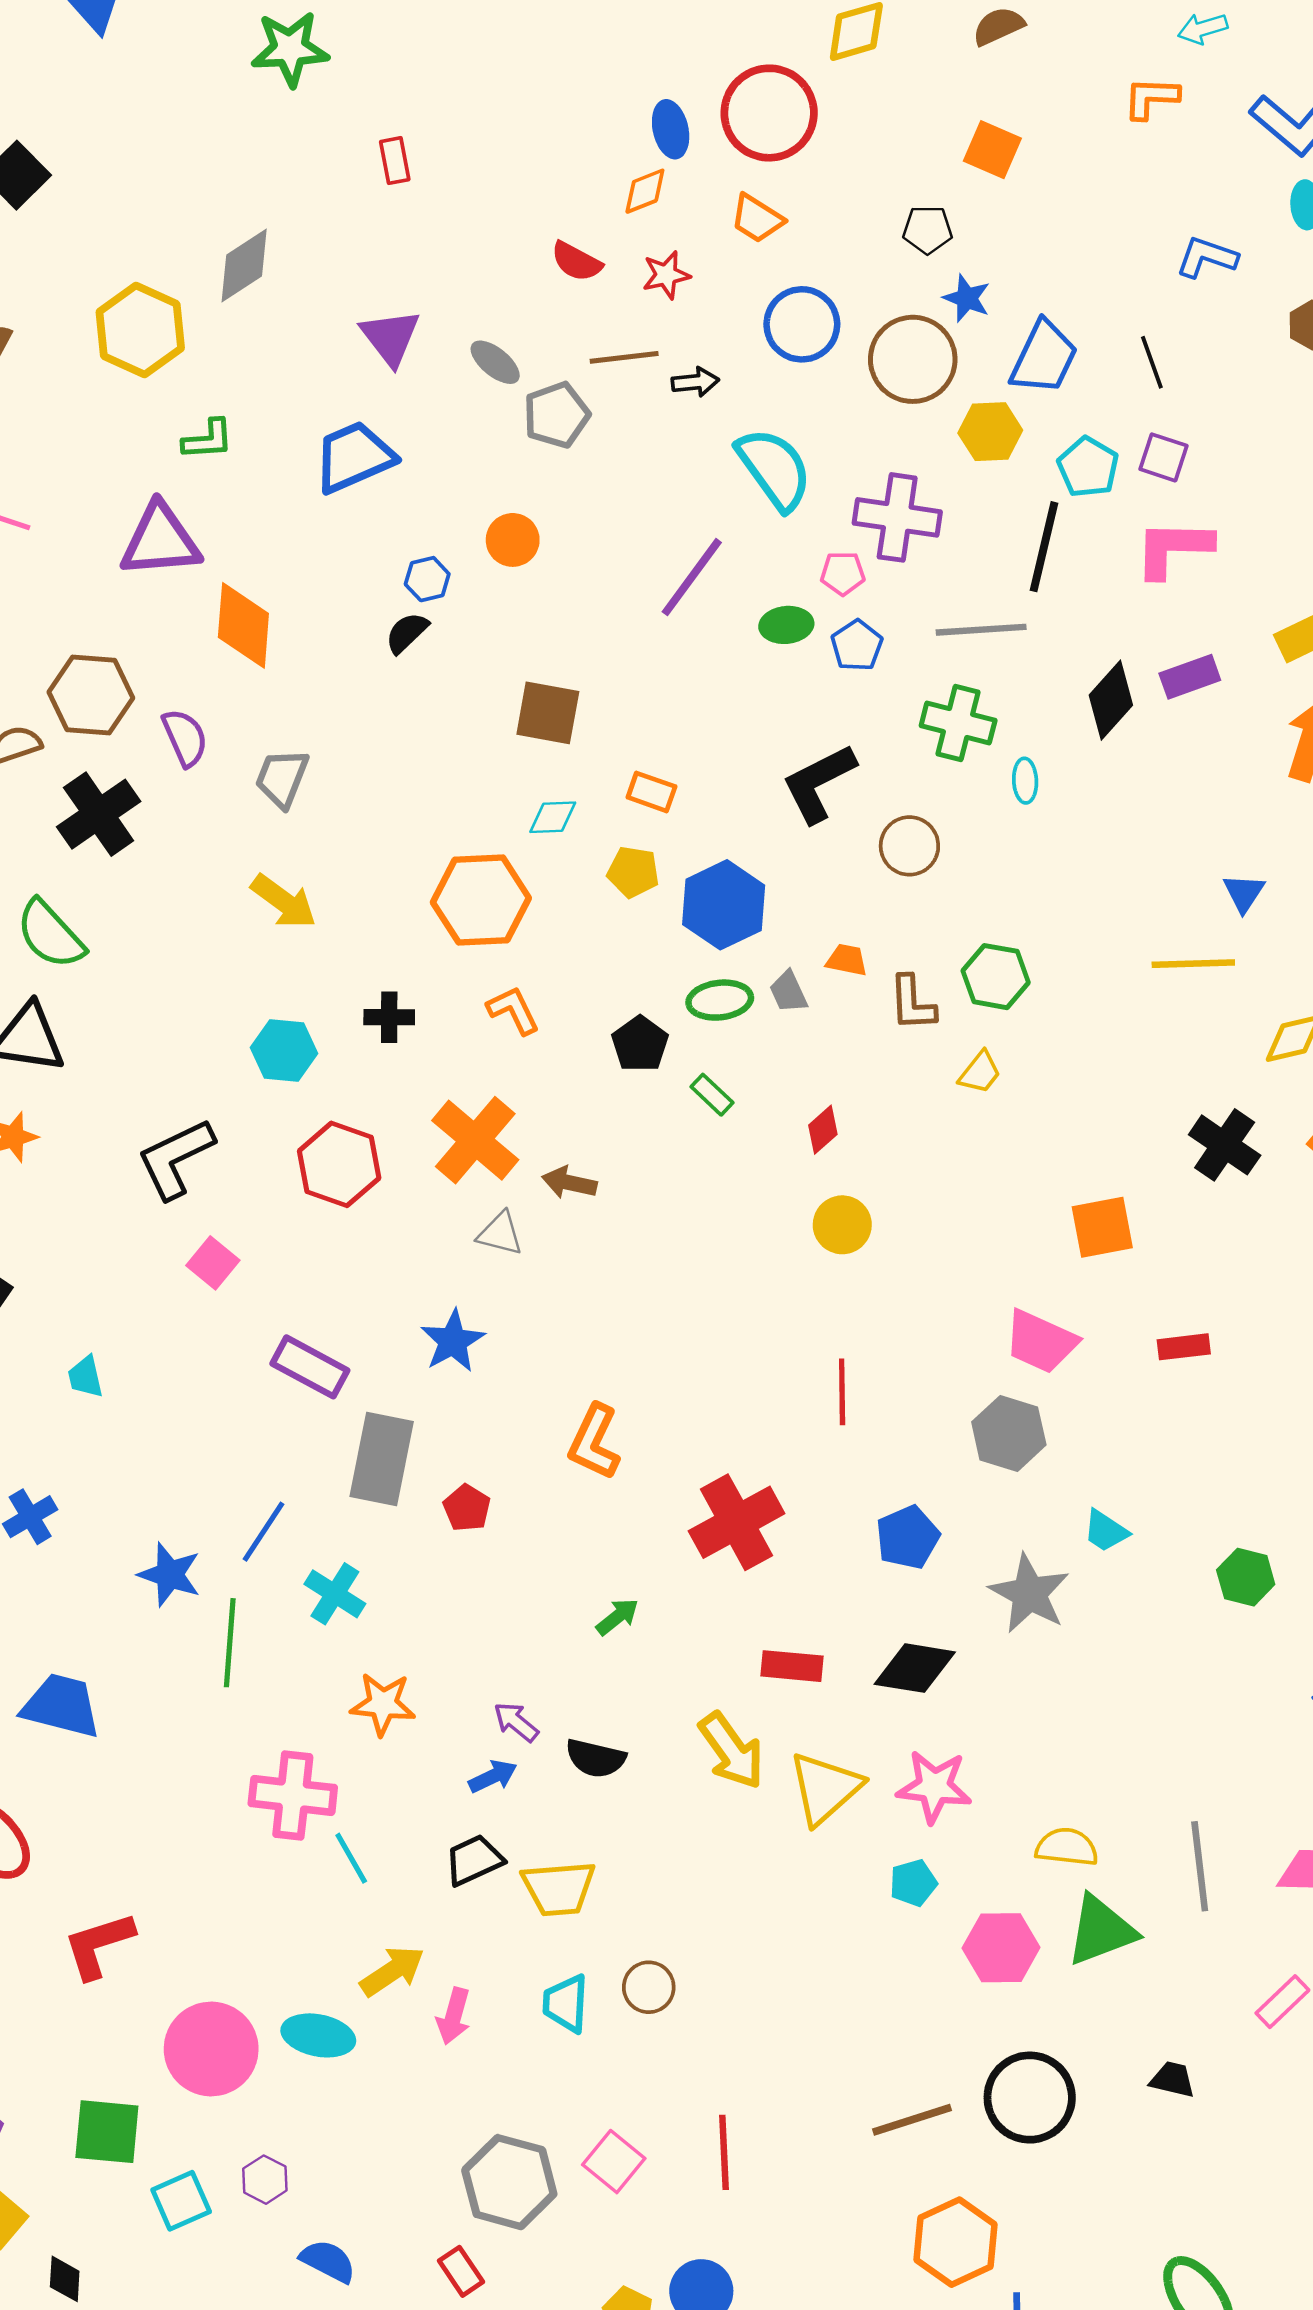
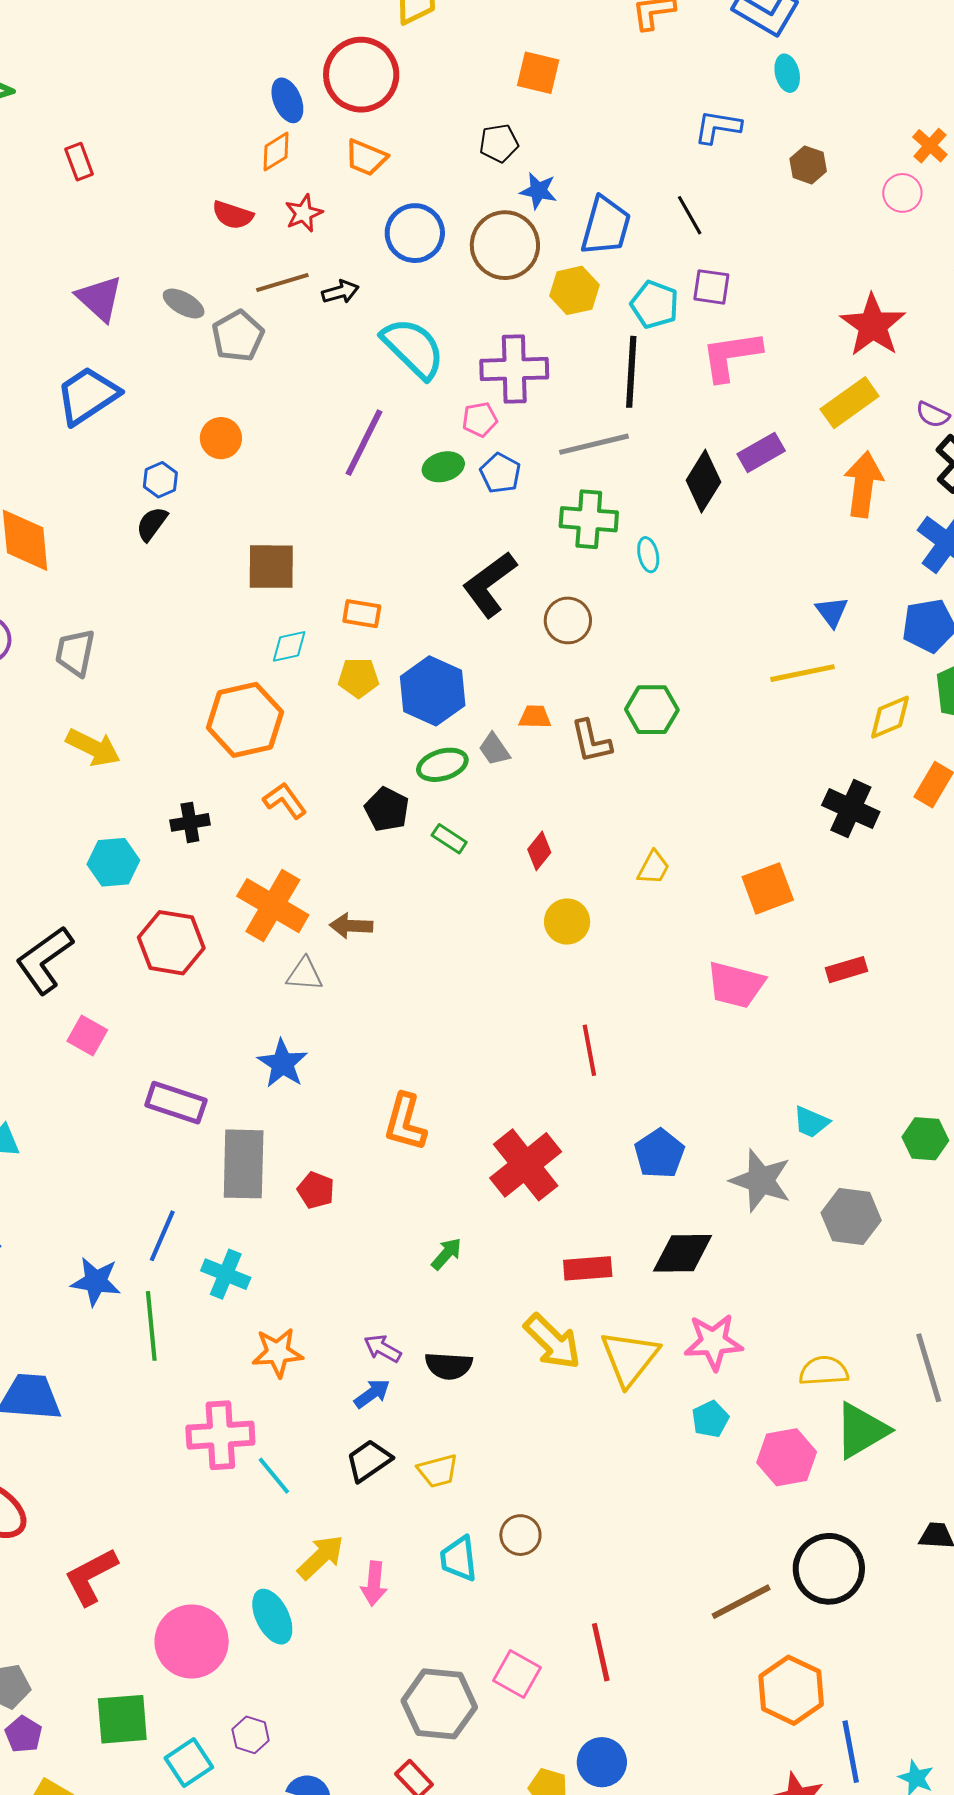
yellow trapezoid: (980, 1072) -> (653, 868), moved
gray hexagon: (1009, 1433) -> (851, 1217), moved
yellow trapezoid: (559, 1888) -> (438, 1471), size x0.7
cyan ellipse: (318, 2035) -> (272, 1617), turned 62

